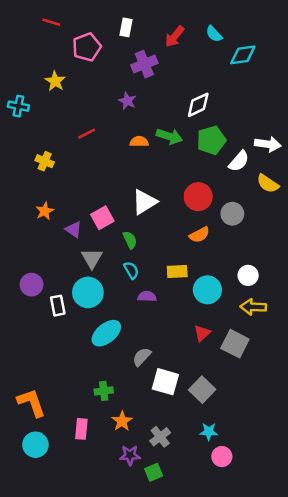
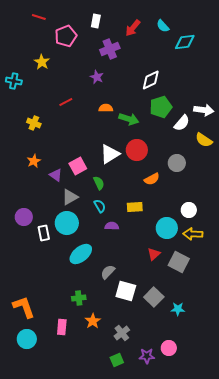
green arrow: (169, 136) -> (129, 119), moved
red circle: (198, 197) -> (137, 150), moved
gray triangle: (92, 258) -> (70, 197), turned 30
cyan circle: (207, 290) -> (167, 228), moved
cyan star: (209, 432) -> (178, 309), moved
purple star: (130, 455) -> (147, 356), moved

